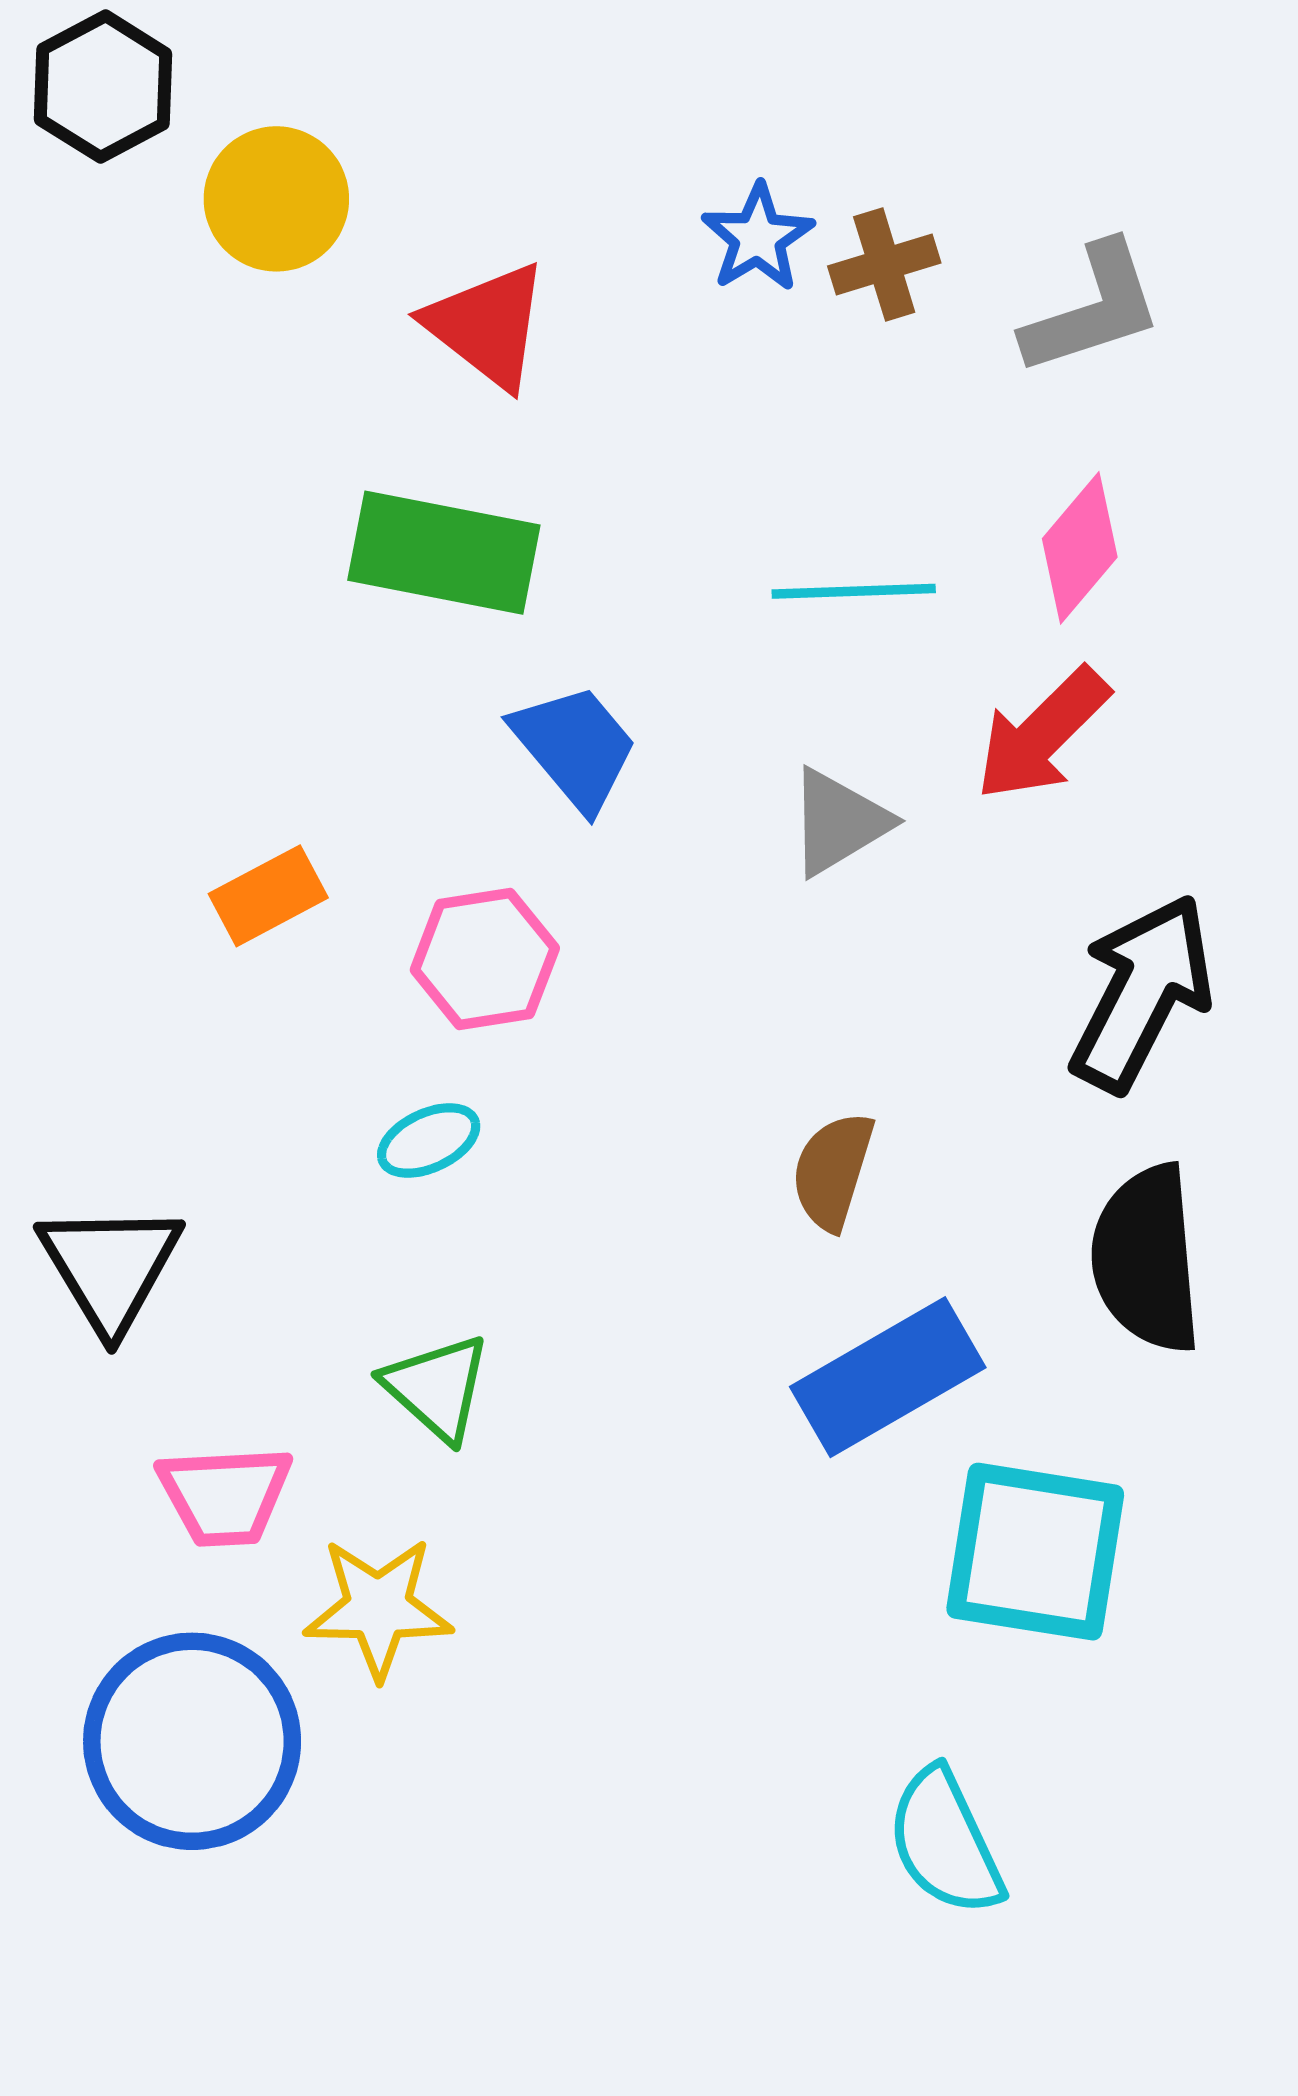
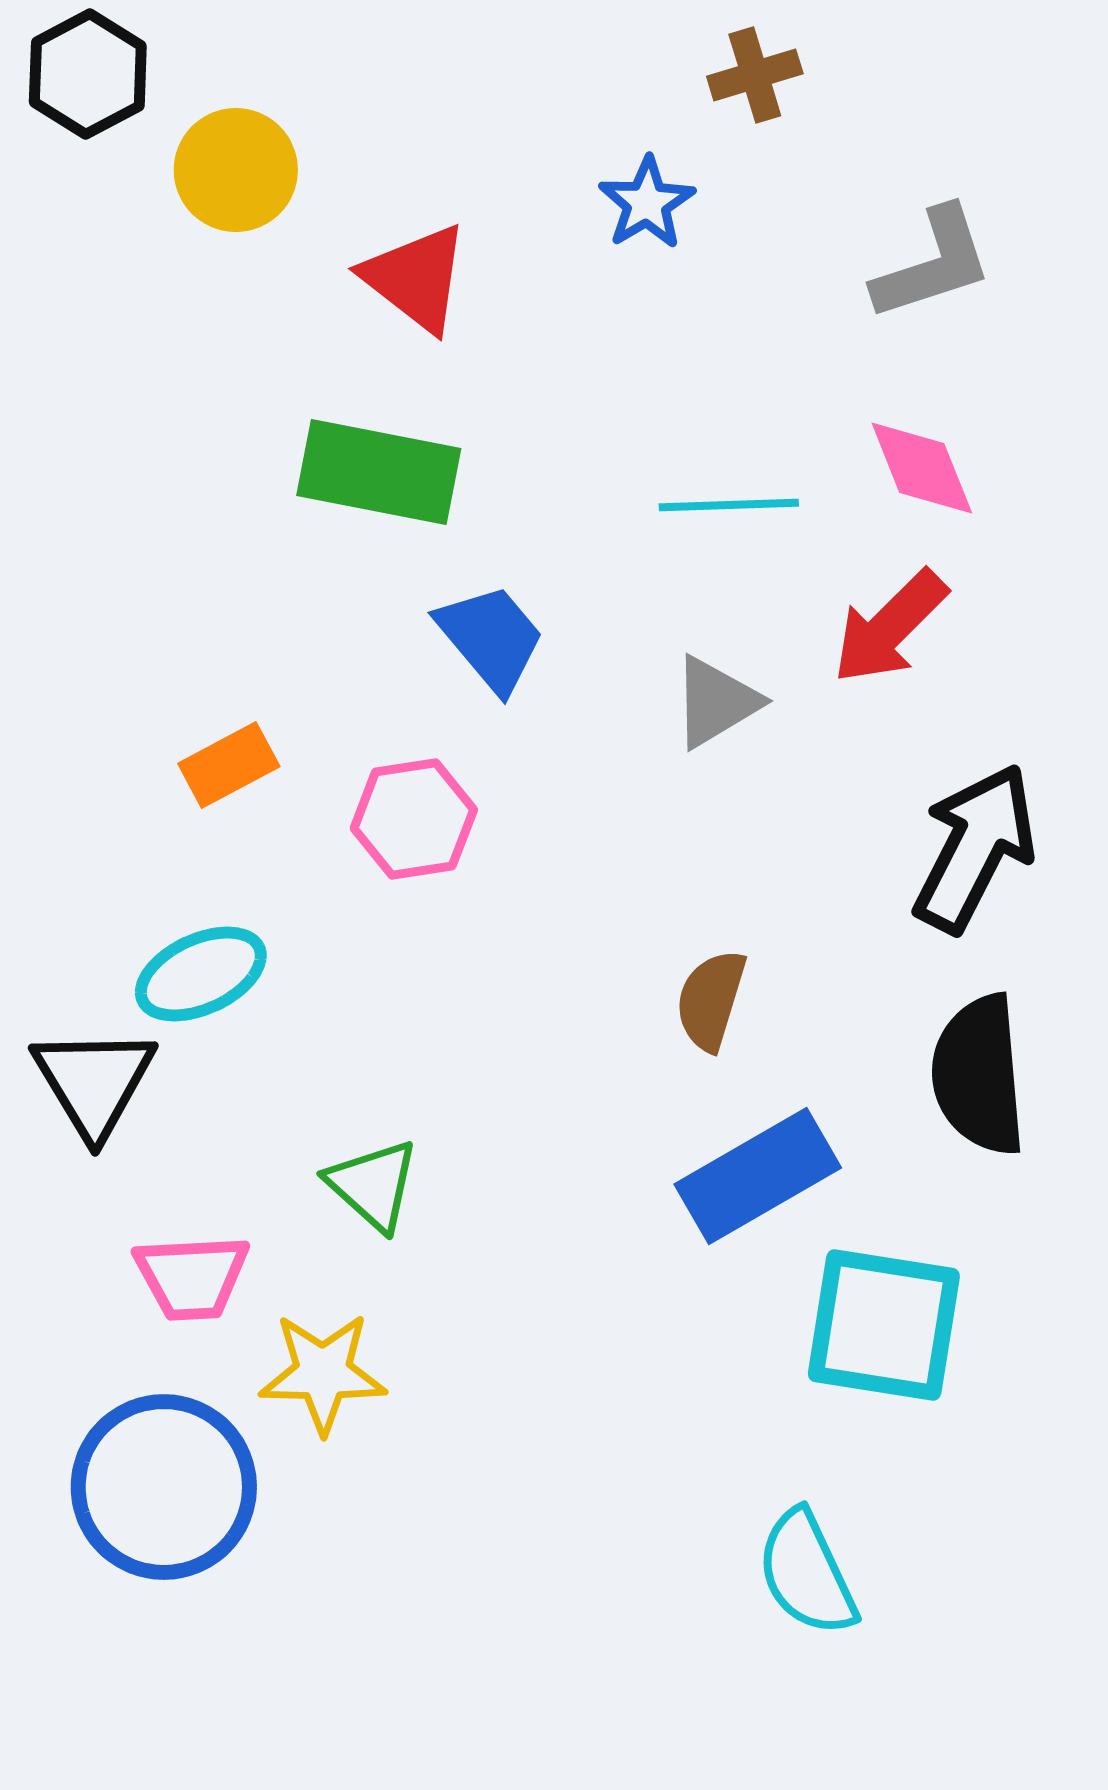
brown cross: (884, 265) -> (755, 75), moved
pink diamond: (1080, 548) -> (922, 468), turned -62
cyan ellipse: (429, 1141) -> (201, 974), moved, size x1.5

